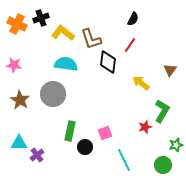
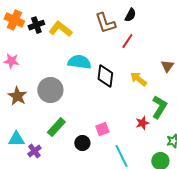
black cross: (41, 18) -> (36, 25), moved
brown L-shape: (91, 39) -> (105, 23), moved
black diamond: (108, 62) -> (105, 76), moved
cyan semicircle: (66, 64) -> (79, 62), moved
green rectangle: (70, 131) -> (56, 127), moved, turned 30

